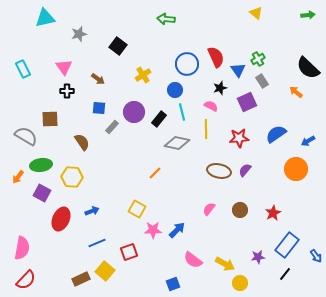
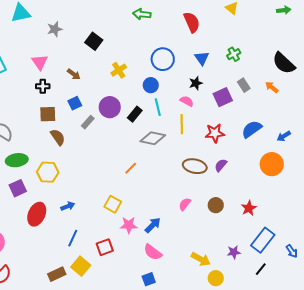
red semicircle: (216, 57) -> (192, 22), moved
blue triangle: (238, 70) -> (202, 58), moved
gray rectangle: (262, 81) -> (244, 85), moved
blue square: (99, 108) -> (75, 103), turned -32
brown square: (50, 119) -> (48, 114), moved
purple square: (42, 193) -> (18, 188), turned 36
blue line: (97, 243) -> (73, 238), turned -42
pink semicircle: (193, 260) -> (153, 252), moved

